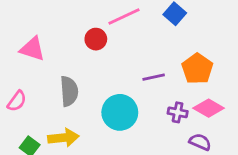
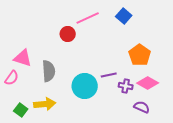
pink triangle: (32, 49) -> (23, 58), moved
purple line: (154, 77) -> (109, 75), moved

